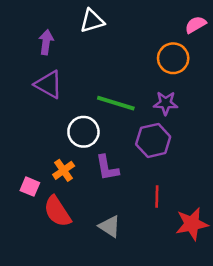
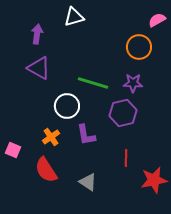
pink square: (30, 187) -> (13, 150), moved

